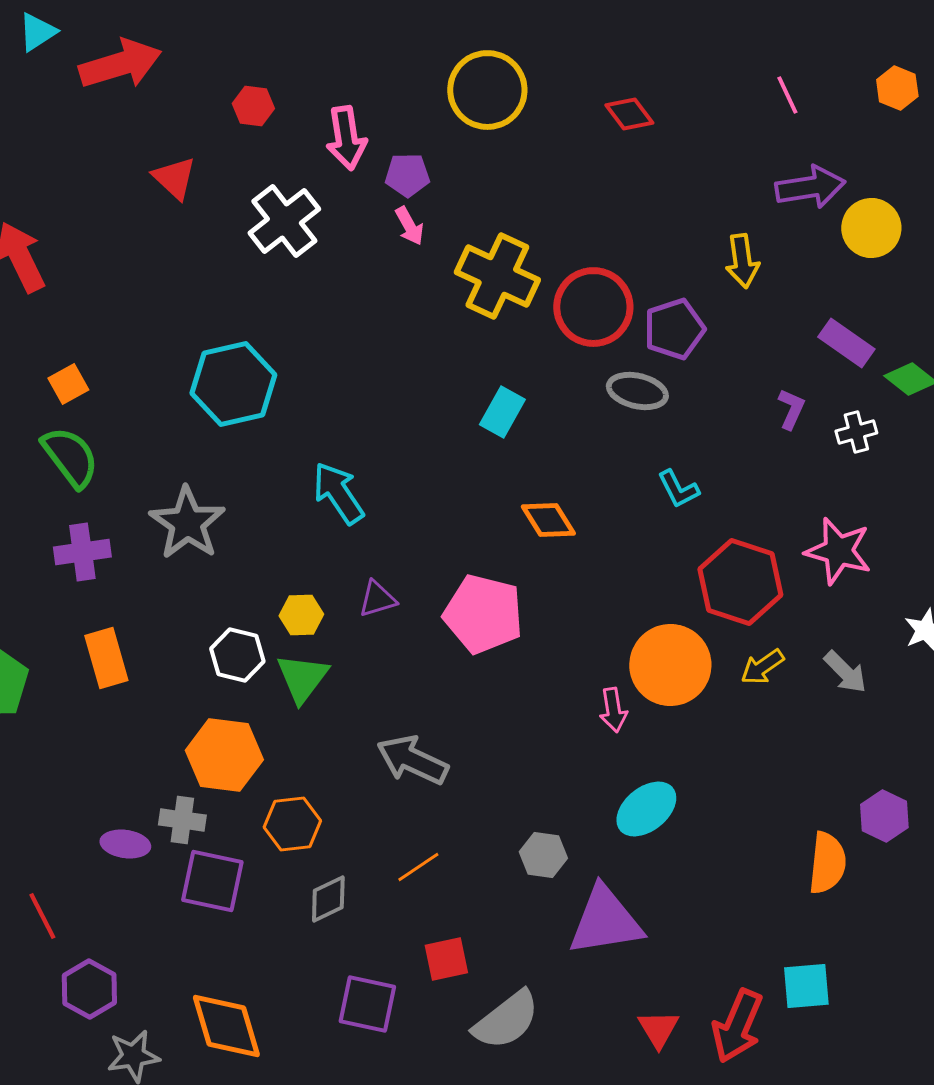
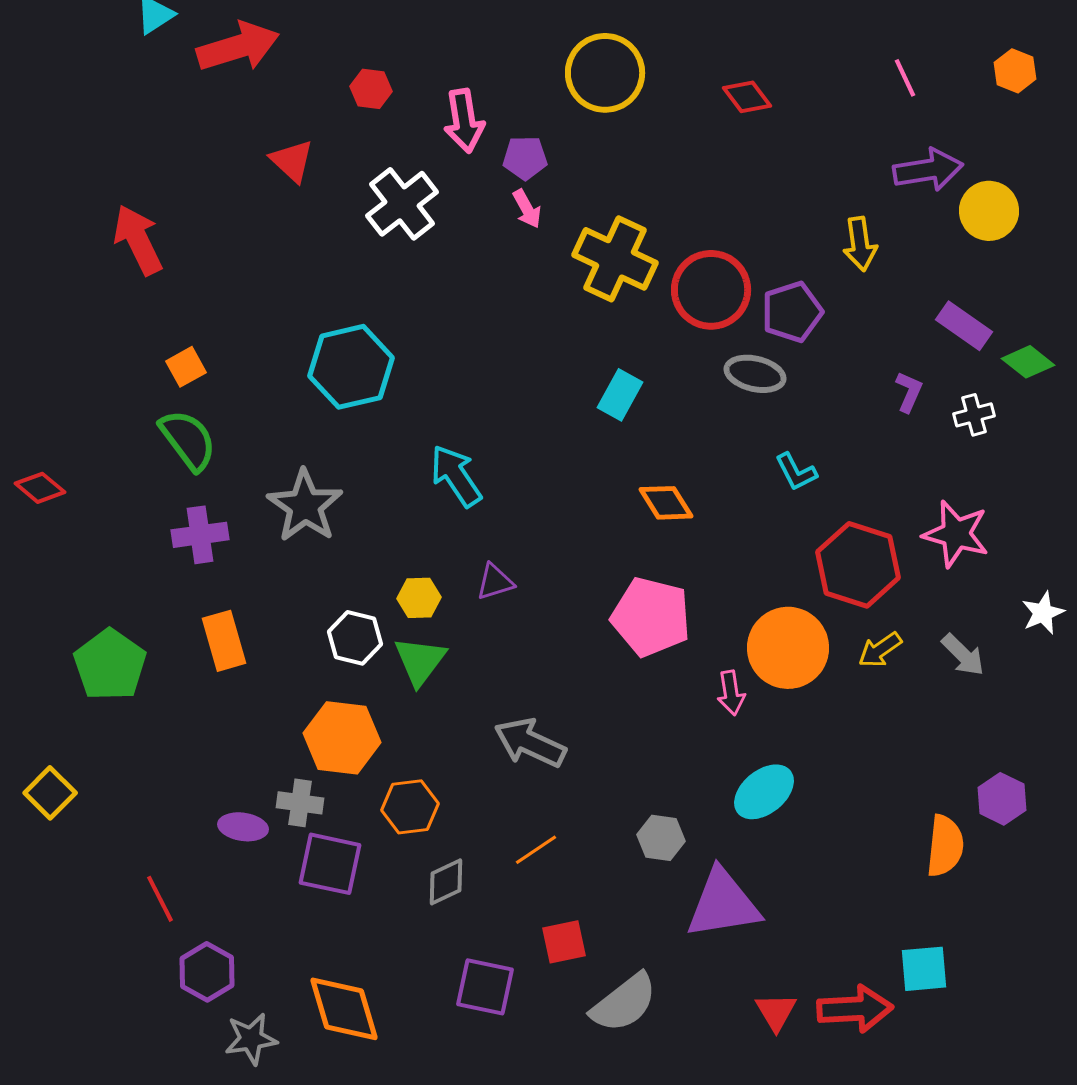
pink pentagon: (483, 614) -> (651, 617), moved
red arrow: (737, 1026) -> (855, 1009), turned -116

